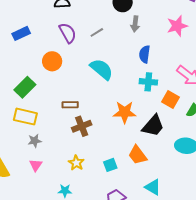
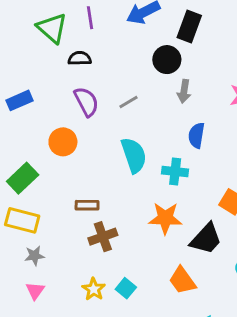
cyan semicircle: (102, 69) -> (134, 155), turned 30
cyan cross: (148, 82) -> (175, 172), moved
cyan square: (110, 165) -> (126, 288), moved, turned -32

